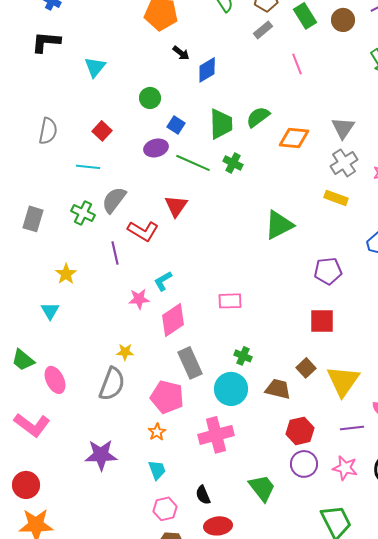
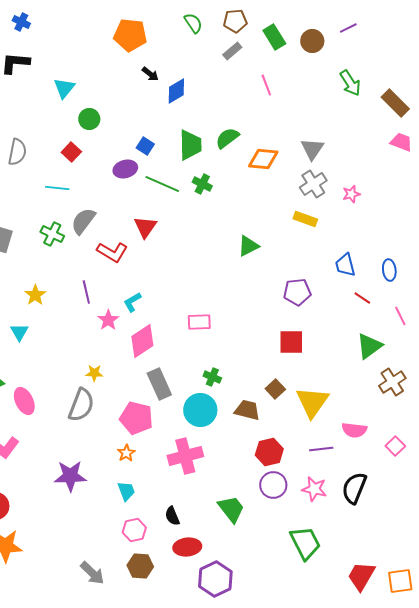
green circle: (150, 98) -> (89, 119), moved
green triangle: (279, 225) -> (248, 246), size x0.7
purple line: (115, 253) -> (86, 292), moved
pink star: (139, 299) -> (108, 320), turned -30

